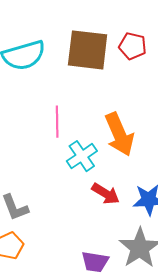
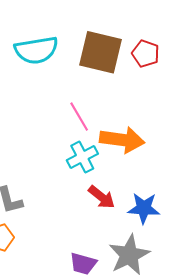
pink line: (57, 122) -> (79, 117), moved, turned -36
orange arrow: (119, 134) -> (122, 140), turned -66

